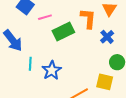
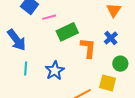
orange L-shape: (88, 18) -> (88, 48), moved
cyan line: (30, 64) -> (26, 68), moved

